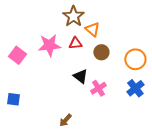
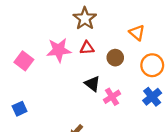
orange triangle: (92, 29) -> (137, 33), moved
blue square: (13, 99) -> (20, 109), turned -32

